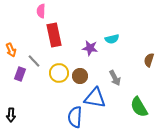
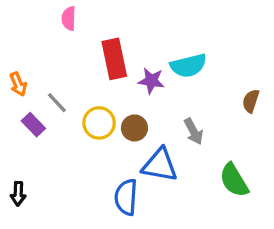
red rectangle: (54, 35) -> (114, 59), moved
cyan semicircle: (112, 39) -> (188, 66), size x1.5
purple rectangle: (20, 74) -> (33, 125), turned -64

